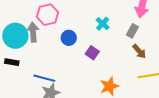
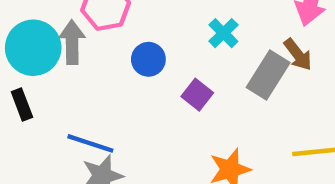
gray rectangle: (132, 31) -> (268, 75), moved, size x1.5
brown arrow: (139, 51) -> (298, 55), moved
black rectangle: (12, 62) -> (22, 104), turned 56

